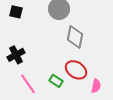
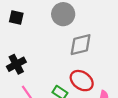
gray diamond: (75, 37) -> (81, 45), turned 65

